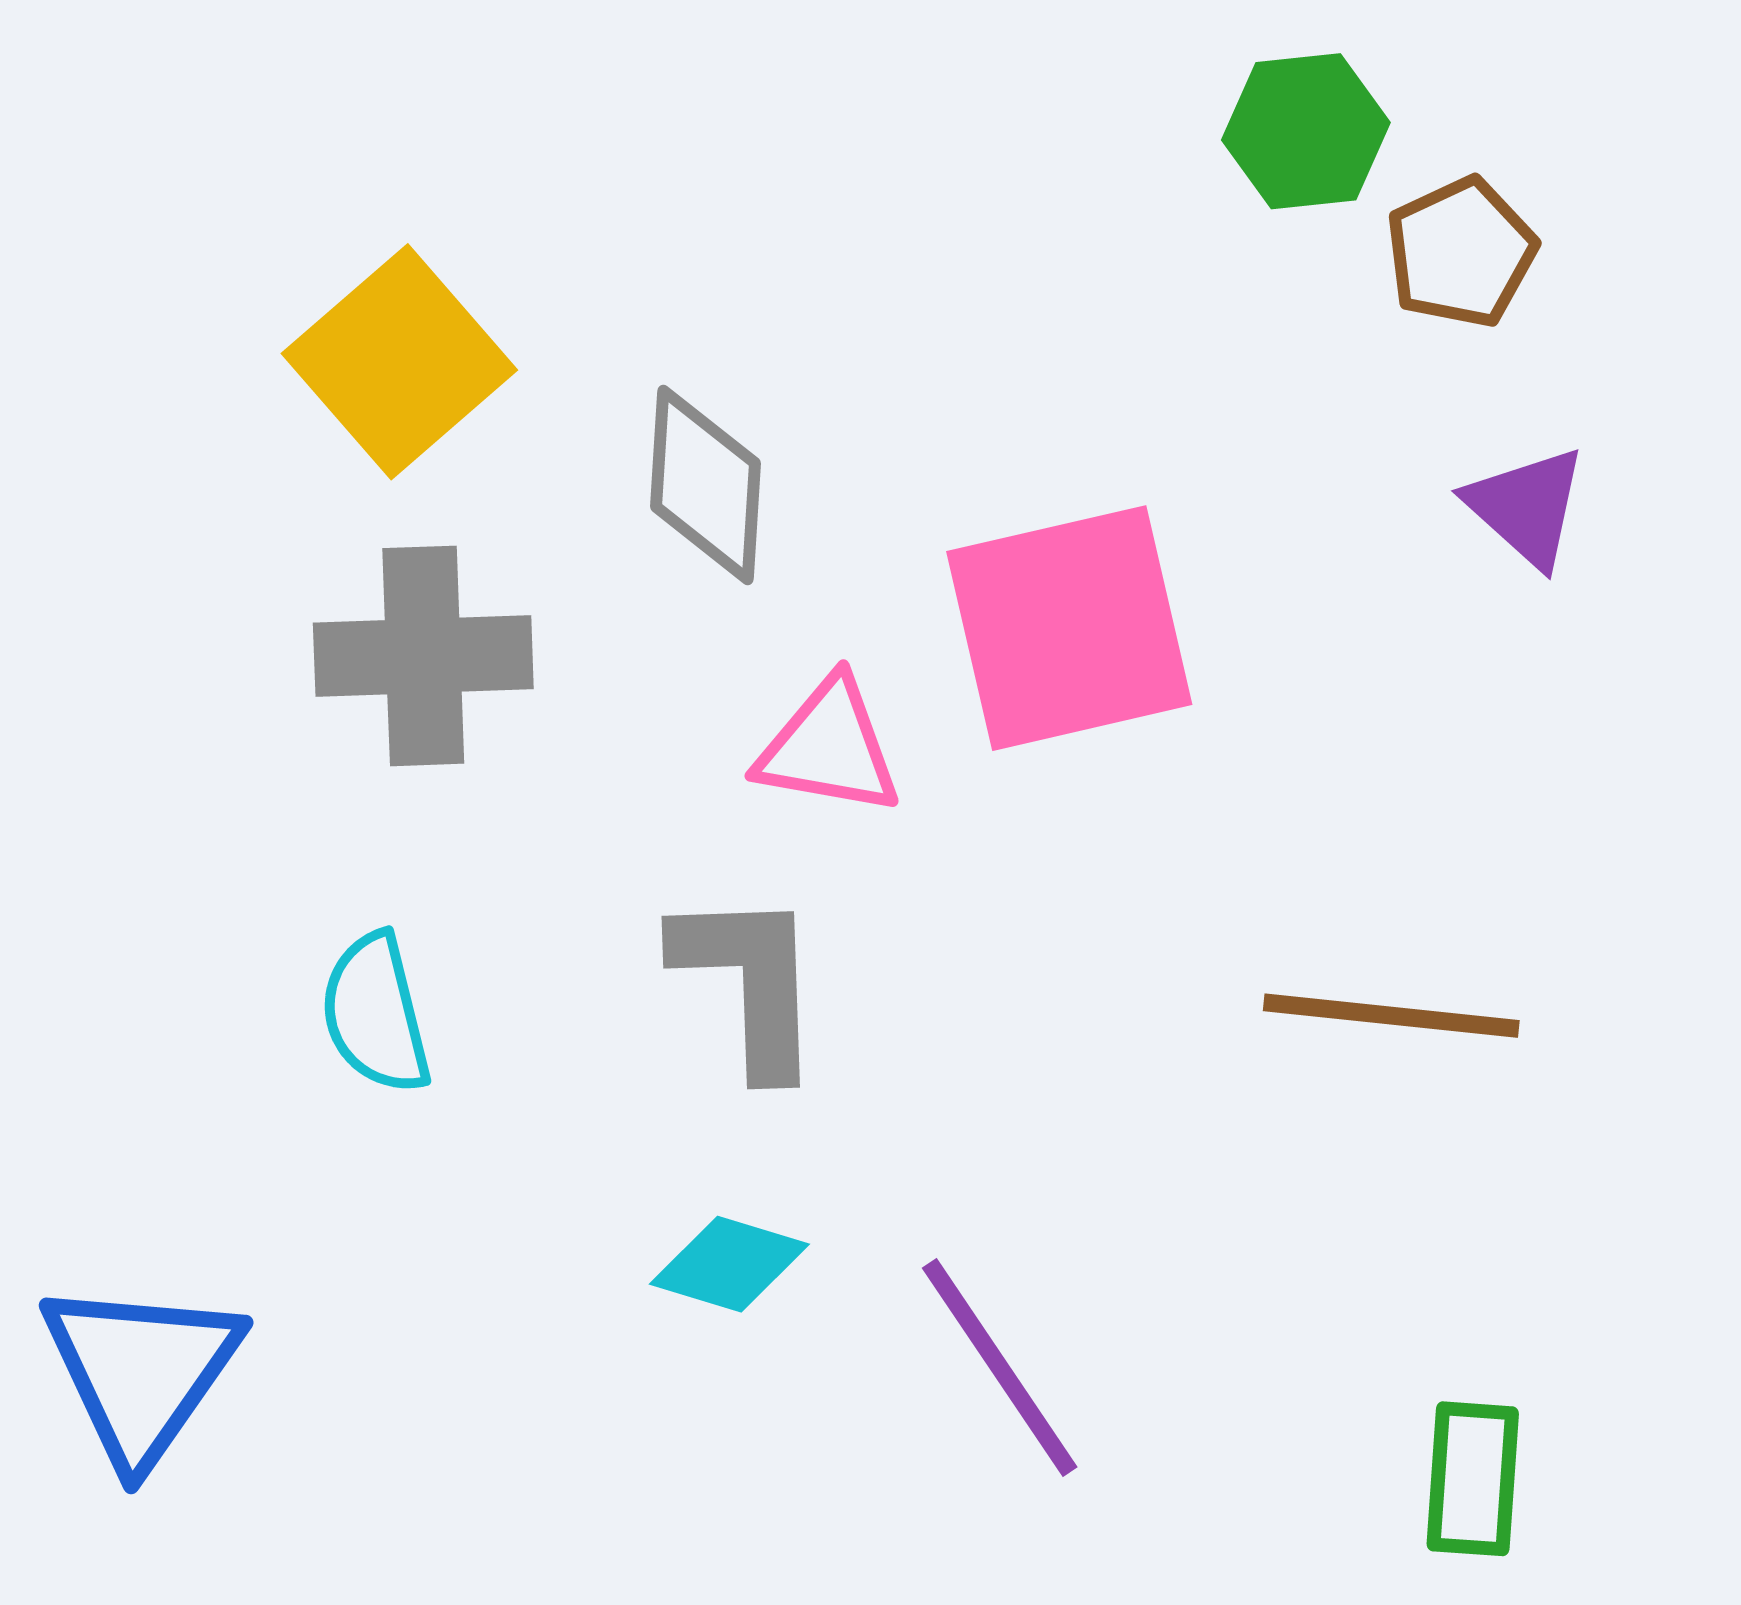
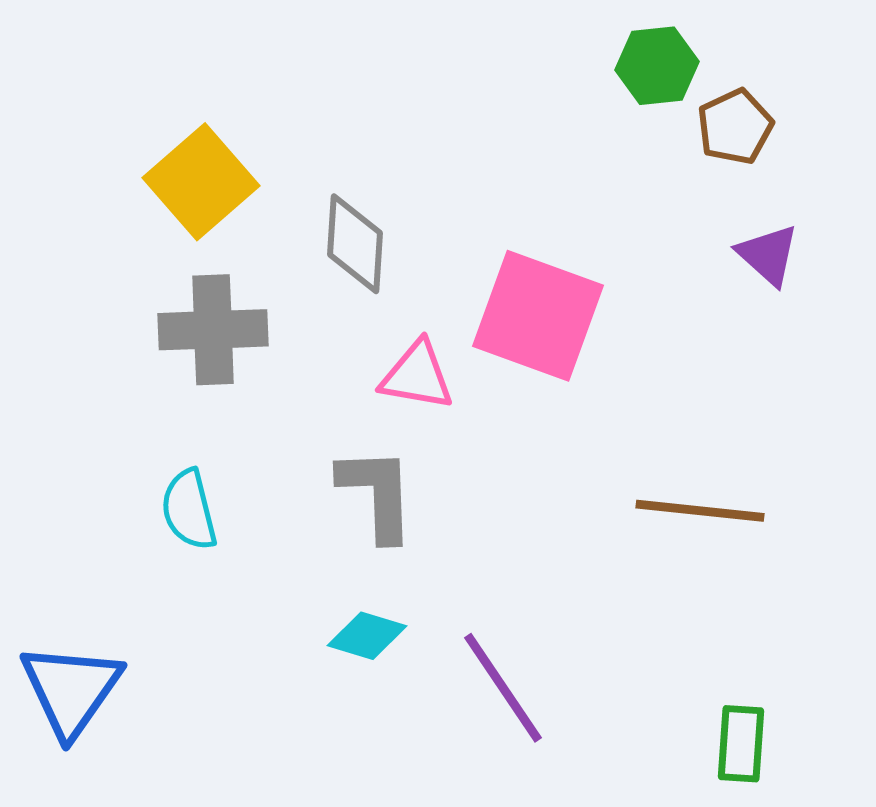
pink square: (1069, 628) -> (538, 316), turned 33

